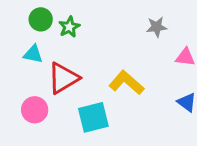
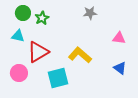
gray star: (157, 27) -> (90, 13), moved

